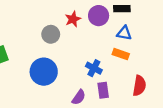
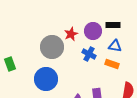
gray circle: (51, 34) -> (52, 47), size x1.5
blue cross: (94, 68) -> (89, 54), moved

